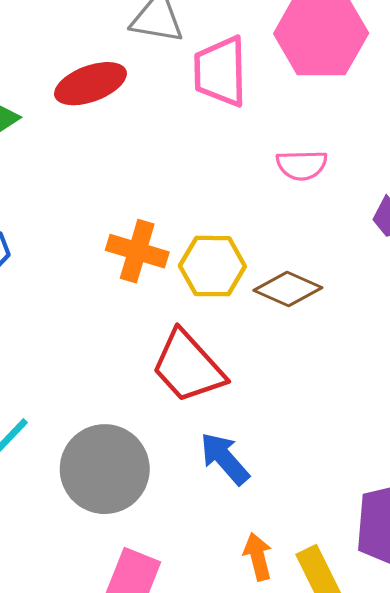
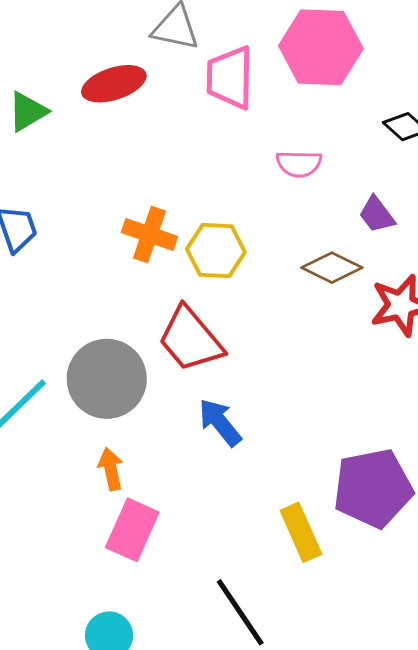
brown diamond: (288, 289) -> (332, 268), moved
gray circle: (105, 469) -> (107, 379), moved
orange arrow: (258, 557) -> (111, 469), moved

